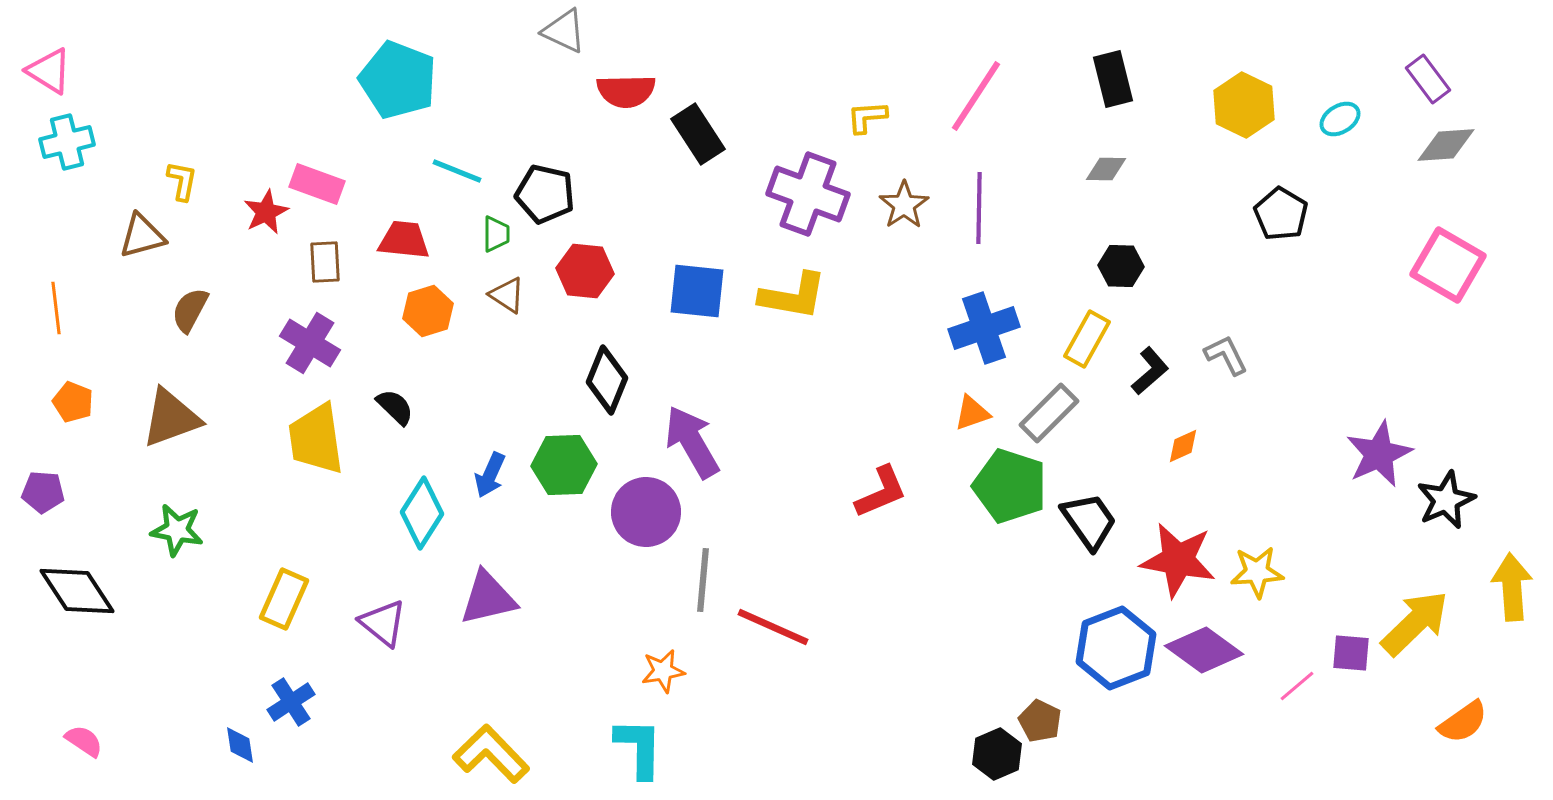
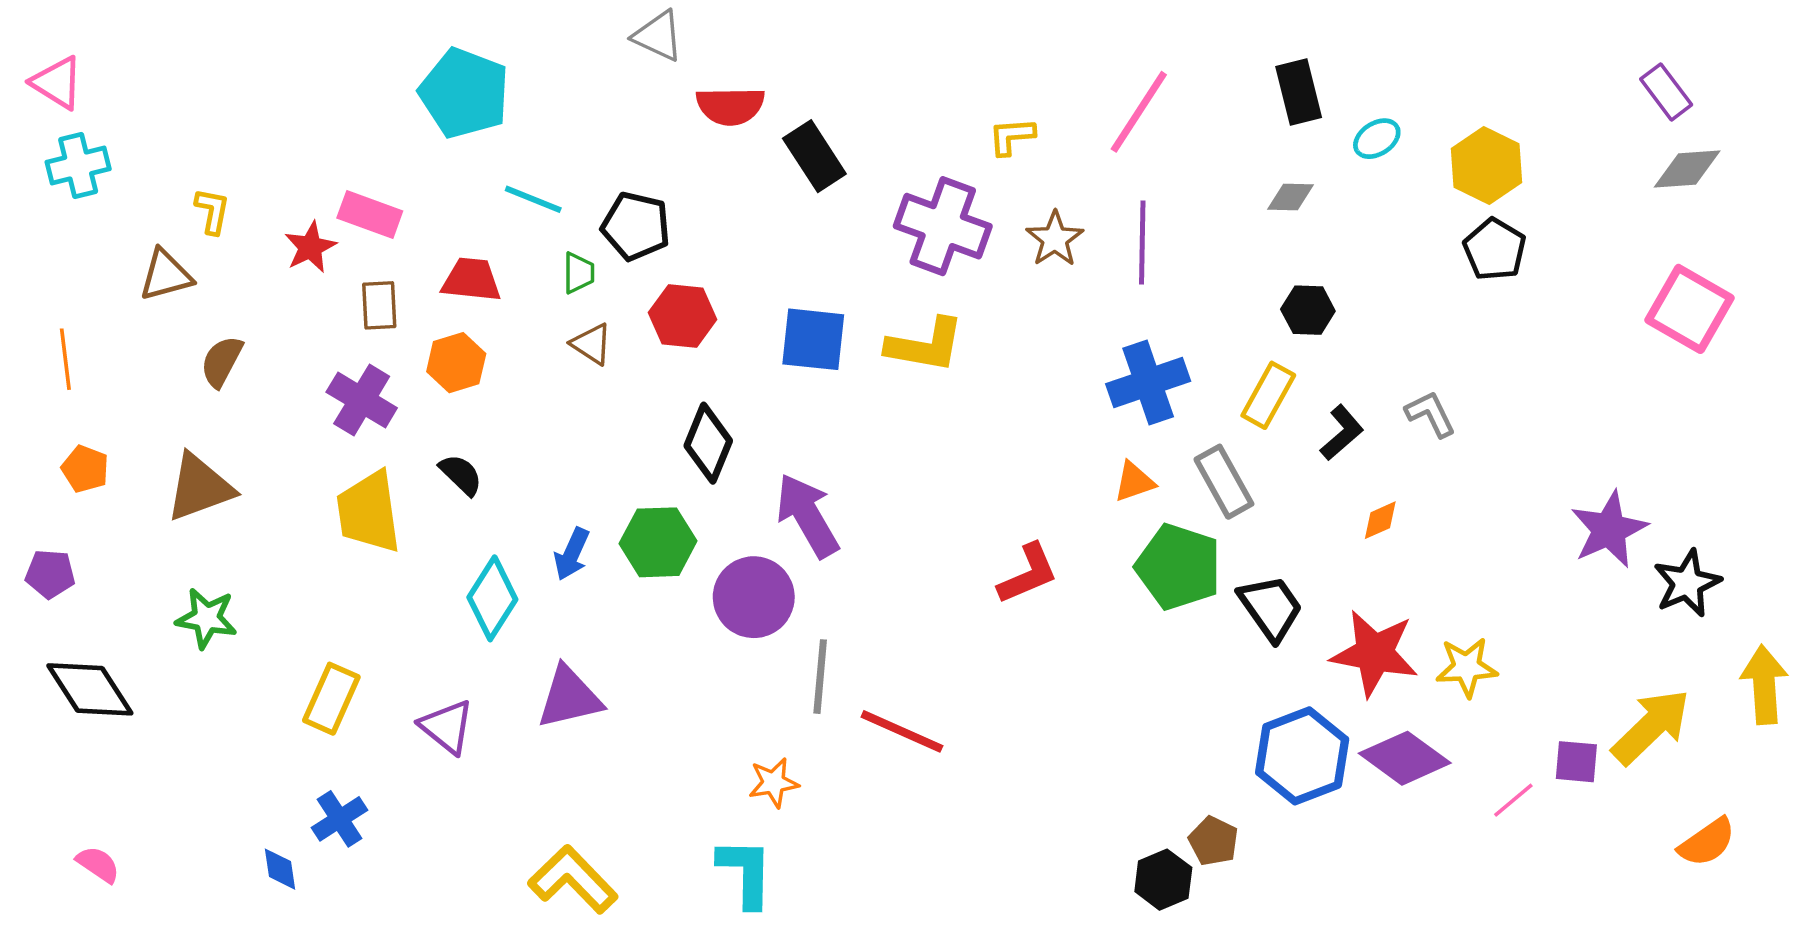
yellow hexagon: (1244, 105) -> (1486, 165), moved
cyan ellipse: (1340, 119) -> (1377, 139), moved
orange hexagon: (428, 311) -> (456, 363), moved
gray rectangle: (1049, 413) -> (1224, 482), turned -74

